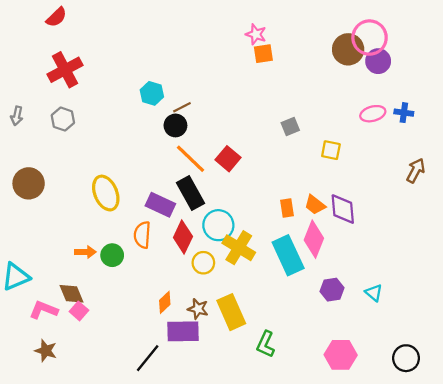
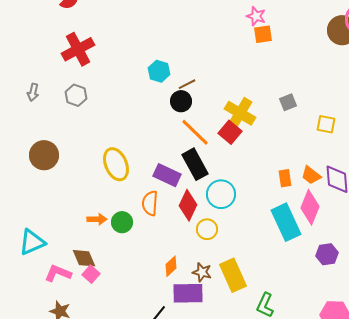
yellow cross: (239, 248) -> (240, 113), moved

